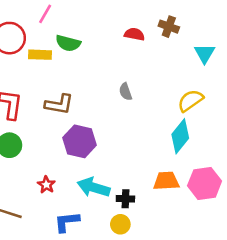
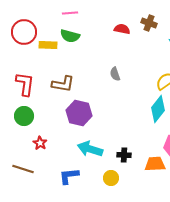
pink line: (45, 14) -> (70, 13), moved, turned 56
orange trapezoid: (166, 181) -> (155, 164), moved
red star: (46, 185) -> (40, 143), moved
black cross: (125, 199) -> (124, 155), moved

